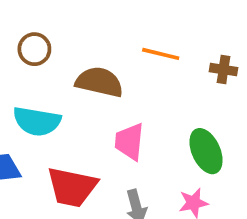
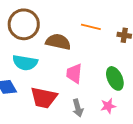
brown circle: (34, 49) -> (24, 24), size x1.8

